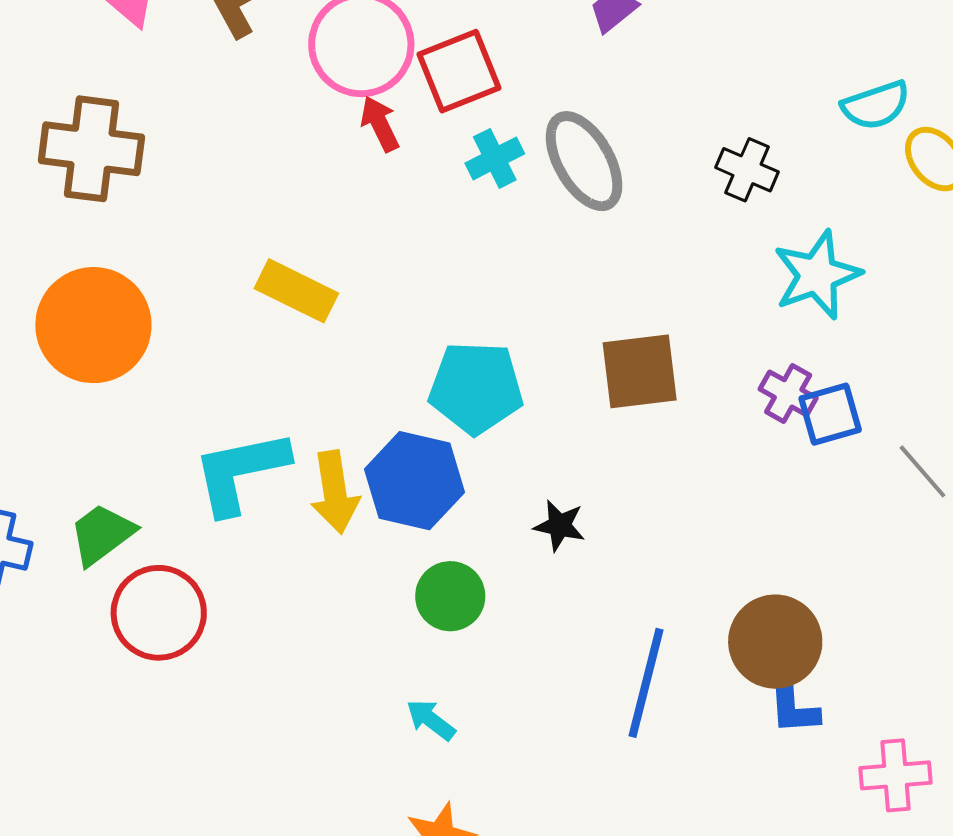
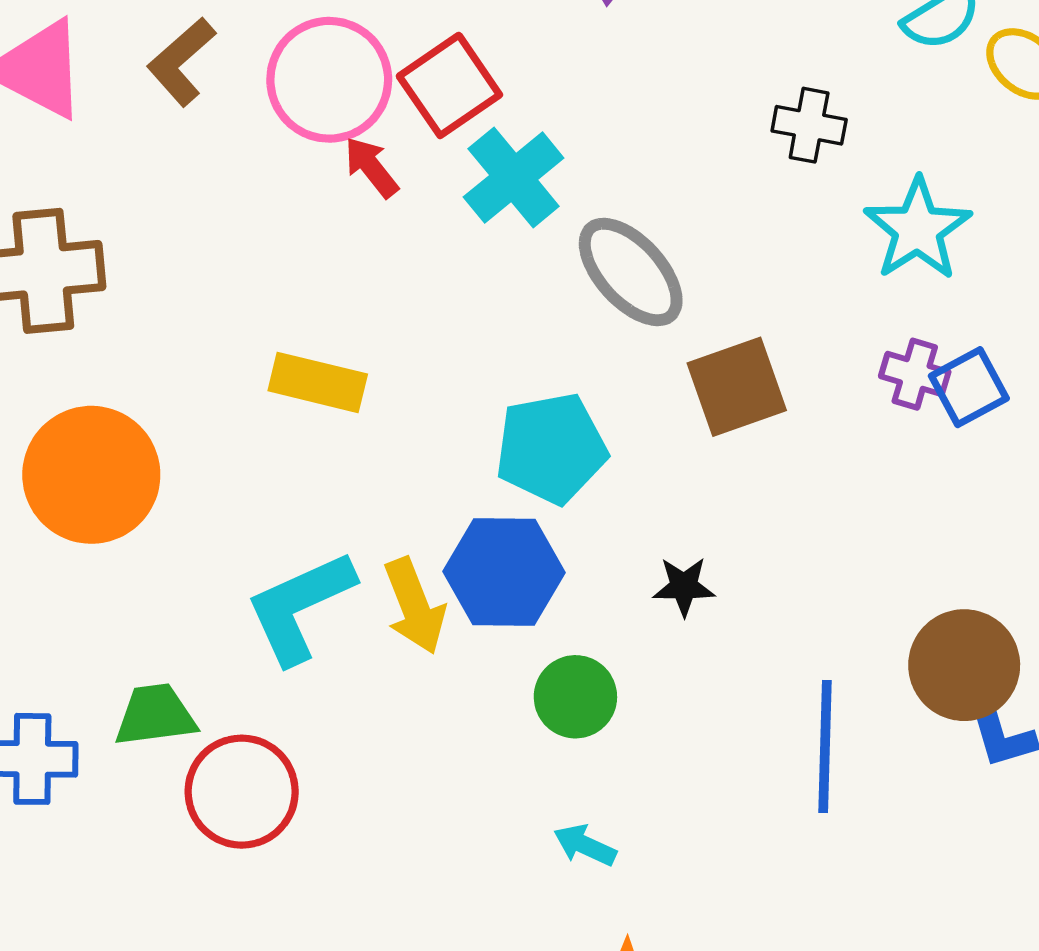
cyan cross: (495, 158) -> (514, 177), size x1.5
gray ellipse: (584, 161) -> (631, 272), moved
green trapezoid: (102, 534) -> (155, 715), turned 42

